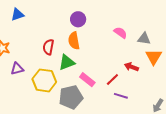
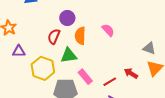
purple circle: (78, 19) -> (67, 18), moved
pink semicircle: (120, 33) -> (108, 30), moved

